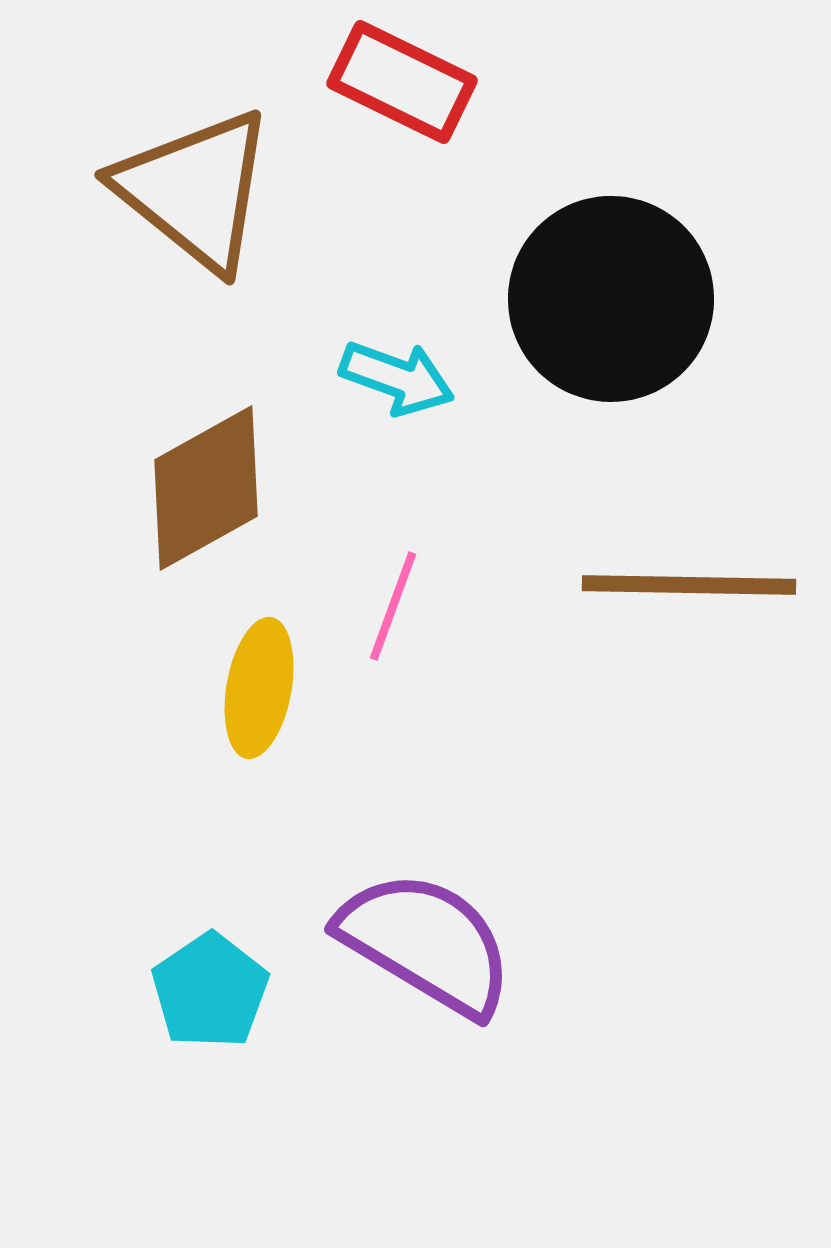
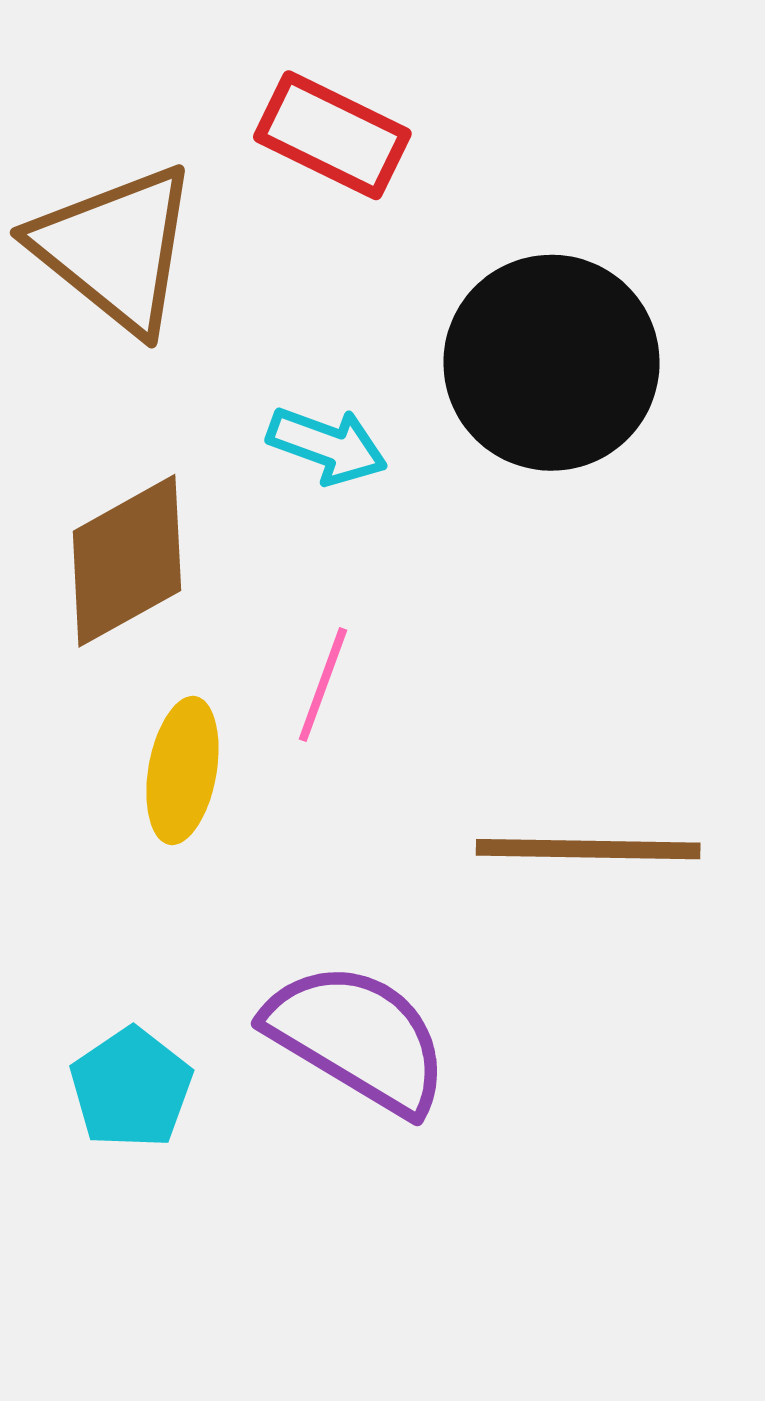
brown line: (689, 585) -> (588, 849), moved

